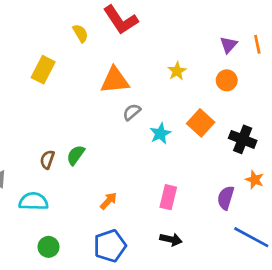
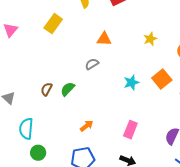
orange triangle: (115, 80) -> (104, 39), size x0.7
gray semicircle: (132, 112) -> (92, 64), moved
cyan semicircle: (33, 201) -> (26, 129), moved, turned -95

